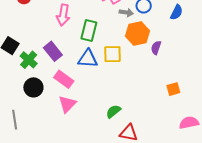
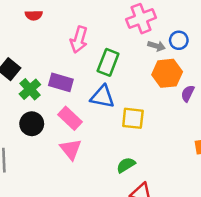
purple rectangle: (53, 51) -> (61, 82), turned -42
yellow square: (112, 54) -> (133, 118), moved
pink triangle: (67, 104) -> (71, 149), turned -30

